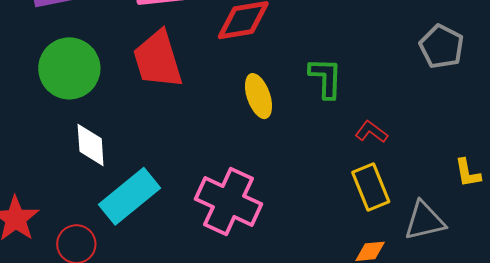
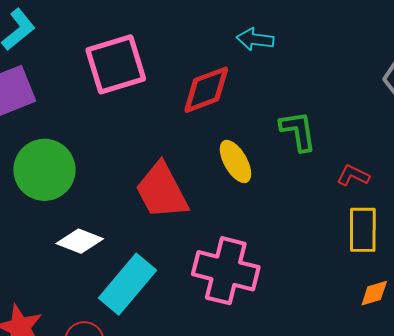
red trapezoid: (158, 59) -> (162, 191), moved
white diamond: (91, 145) -> (80, 241), turned -54
yellow rectangle: (371, 187) -> (363, 230), turned 33

